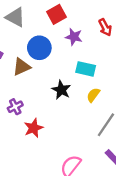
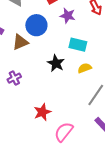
yellow semicircle: (93, 95) -> (85, 68), turned 32
red star: (34, 128) -> (42, 112), moved

